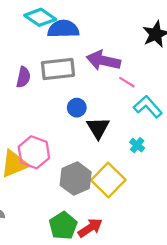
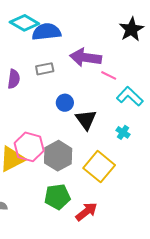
gray rectangle: (58, 69) -> (45, 69), size x0.6
gray hexagon: (76, 179) -> (58, 156), moved
green pentagon: (63, 226) -> (57, 197), moved, turned 30

